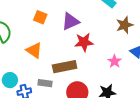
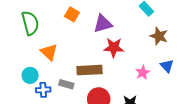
brown star: (125, 25) -> (159, 36), turned 30
orange triangle: (34, 50) -> (49, 52), moved

